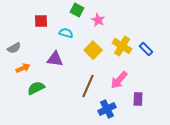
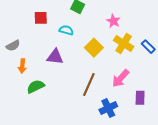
pink star: (98, 20) -> (113, 21), moved
orange arrow: (23, 68) -> (22, 66), turned 120

